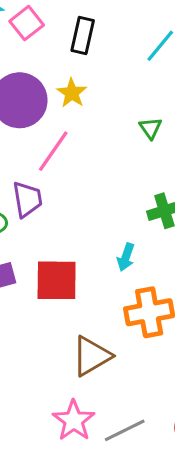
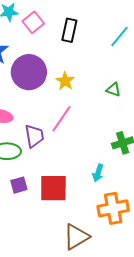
yellow star: (72, 93) -> (65, 81), moved
green triangle: (151, 128) -> (114, 90), turned -35
pink line: (53, 151) -> (62, 119), moved

